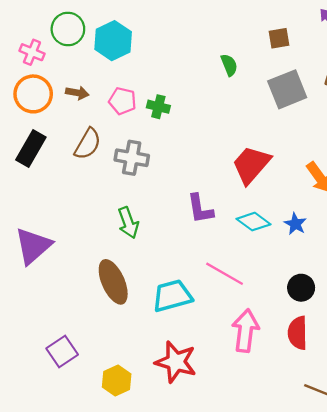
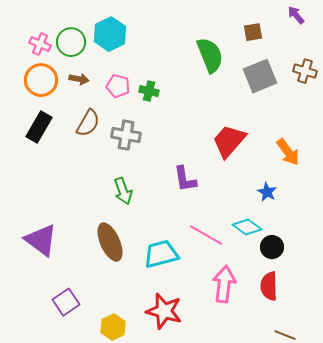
green circle: (68, 29) -> (71, 42), moved
green semicircle: (229, 65) -> (210, 55), size x1.8
cyan diamond: (254, 222) -> (247, 227), moved
purple triangle: (33, 246) -> (41, 240), moved, turned -42

